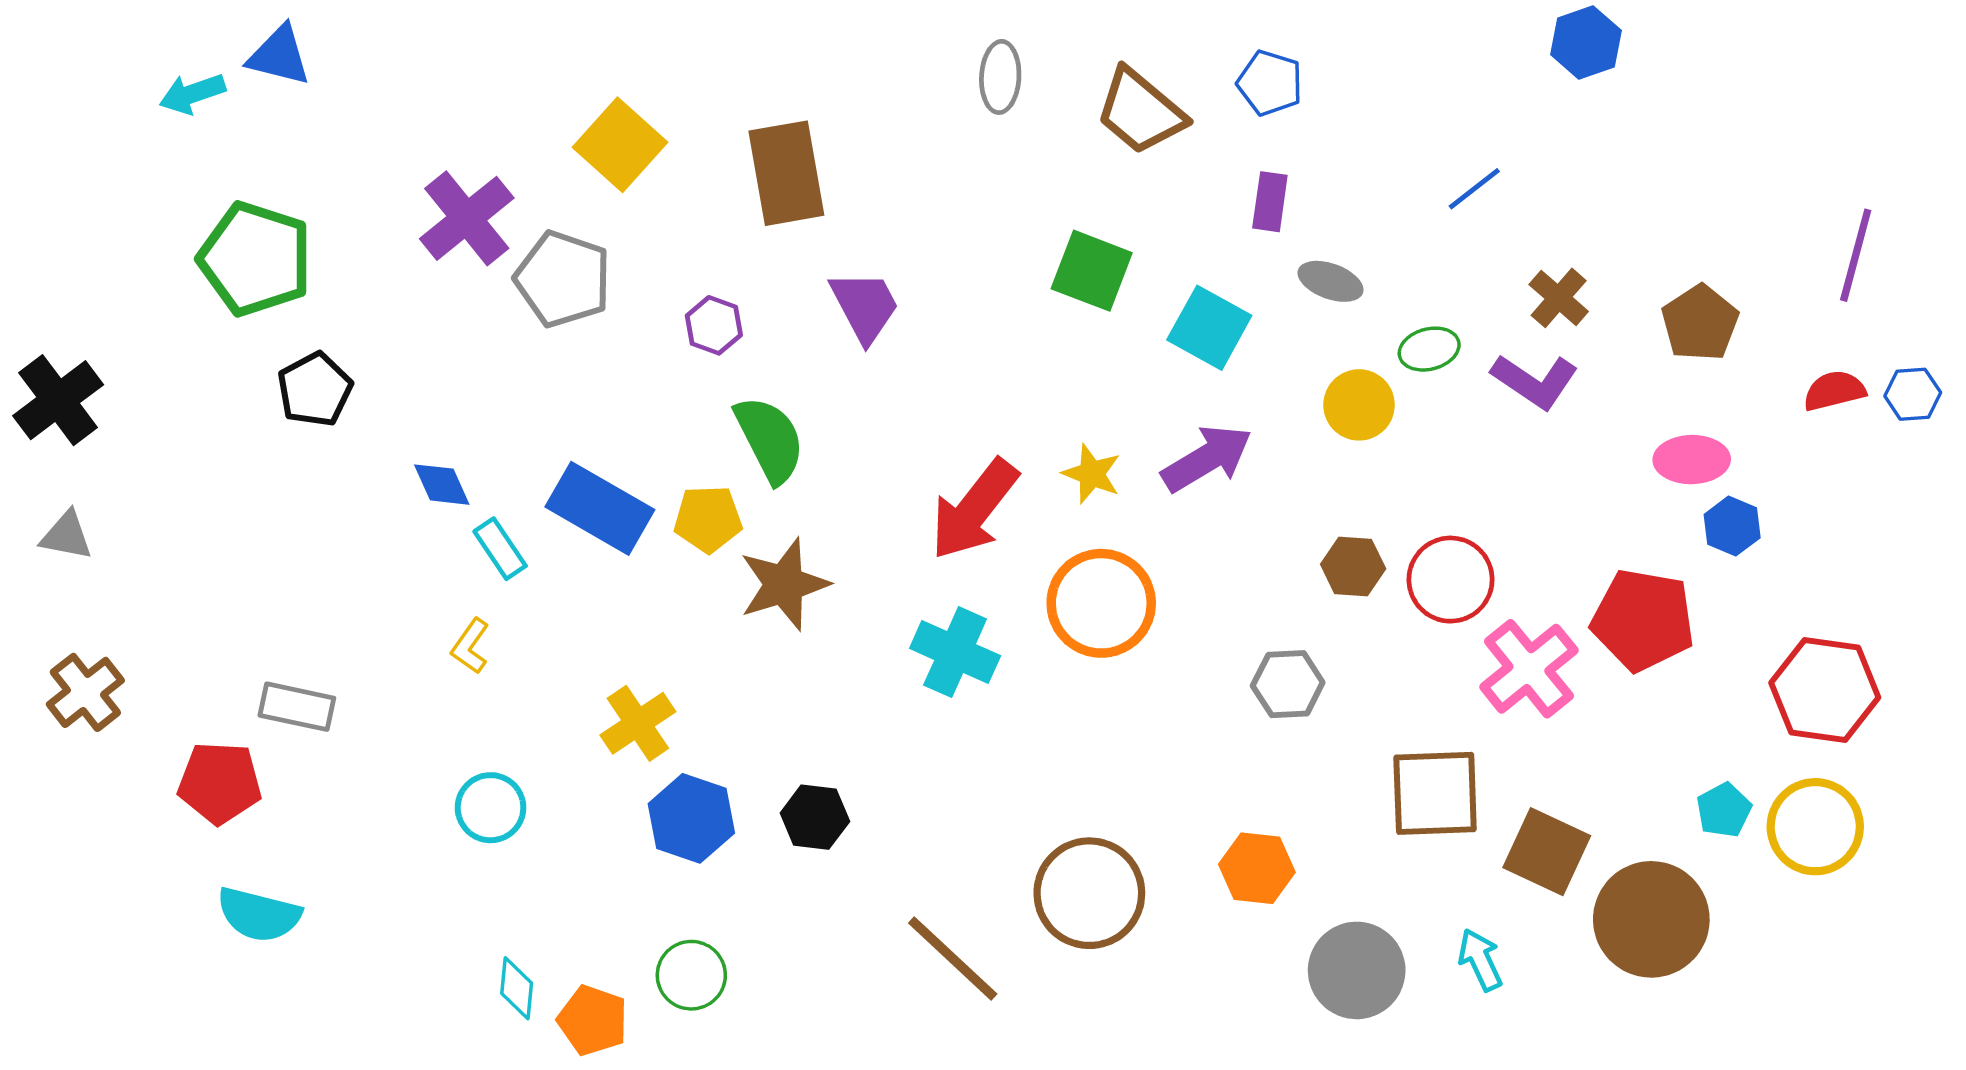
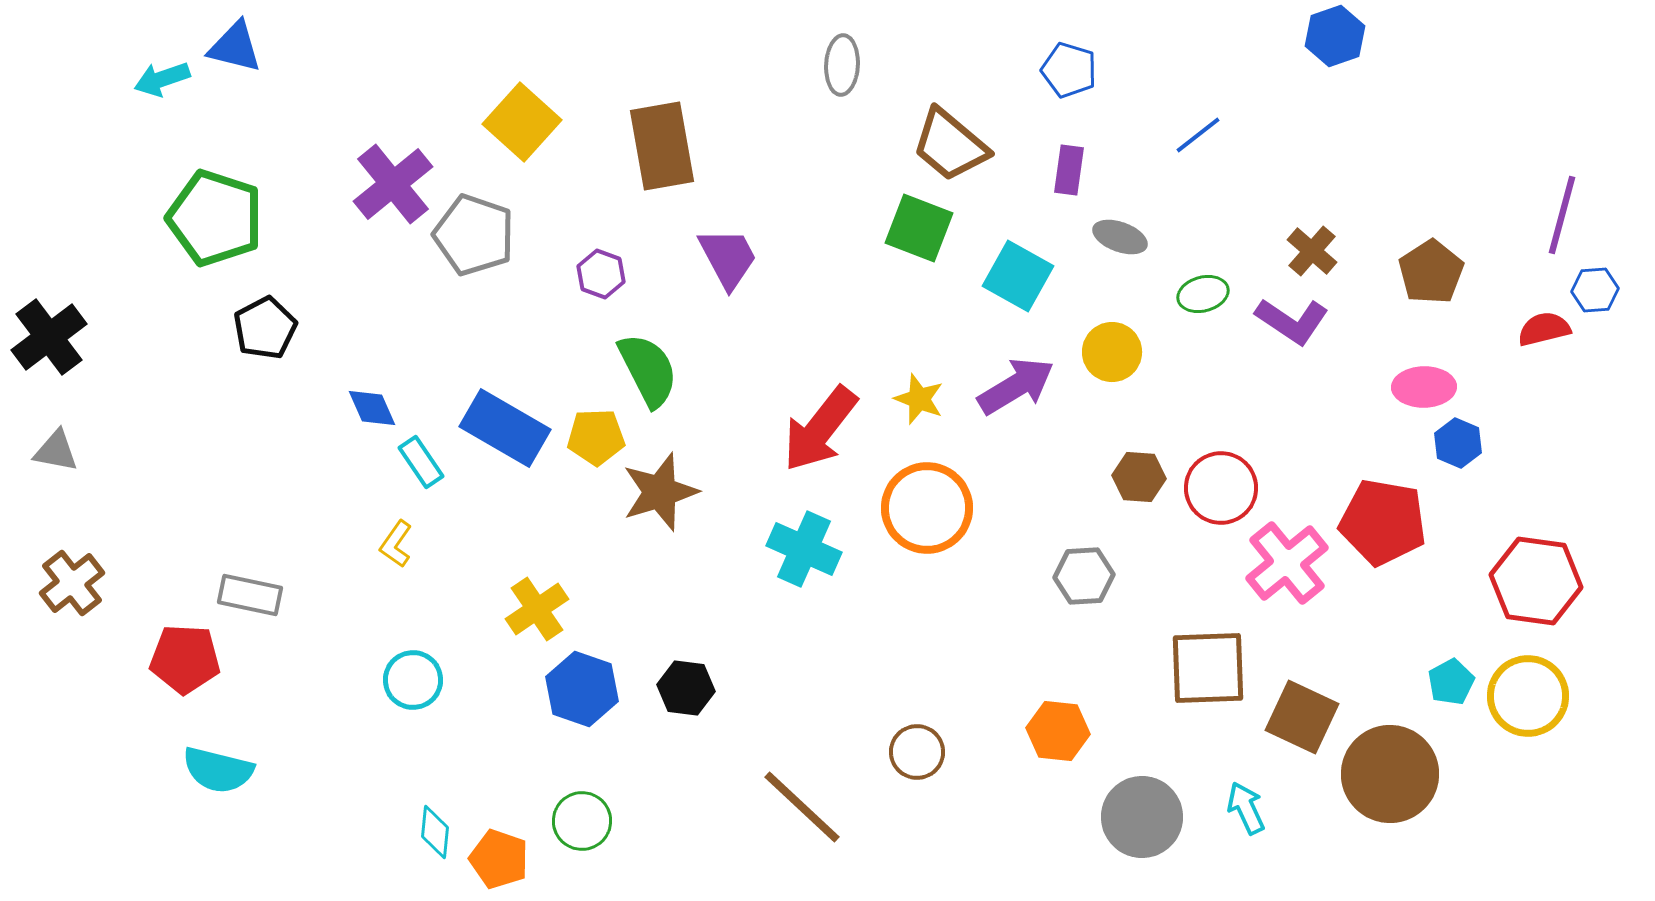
brown trapezoid: (1140, 111) -> (950, 145), moved
blue line: (1474, 189) -> (1198, 135), moved
blue hexagon: (1913, 394) -> (1595, 290), moved
yellow circle: (1359, 405) -> (1112, 352), moved
brown circle: (1089, 893) -> (917, 752), size x0.6

